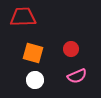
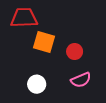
orange square: (33, 53) -> (44, 42), moved

